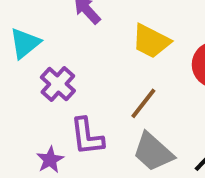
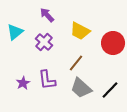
purple cross: (58, 84) -> (44, 42), moved
purple star: (50, 160) -> (23, 83), moved

